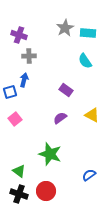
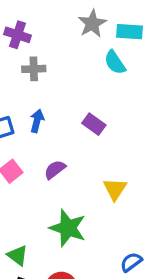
cyan semicircle: (85, 61) -> (115, 62), moved
blue arrow: (24, 80) -> (37, 121), moved
yellow triangle: (92, 115) -> (115, 189), moved, turned 35
purple semicircle: (60, 118) -> (55, 170), moved

